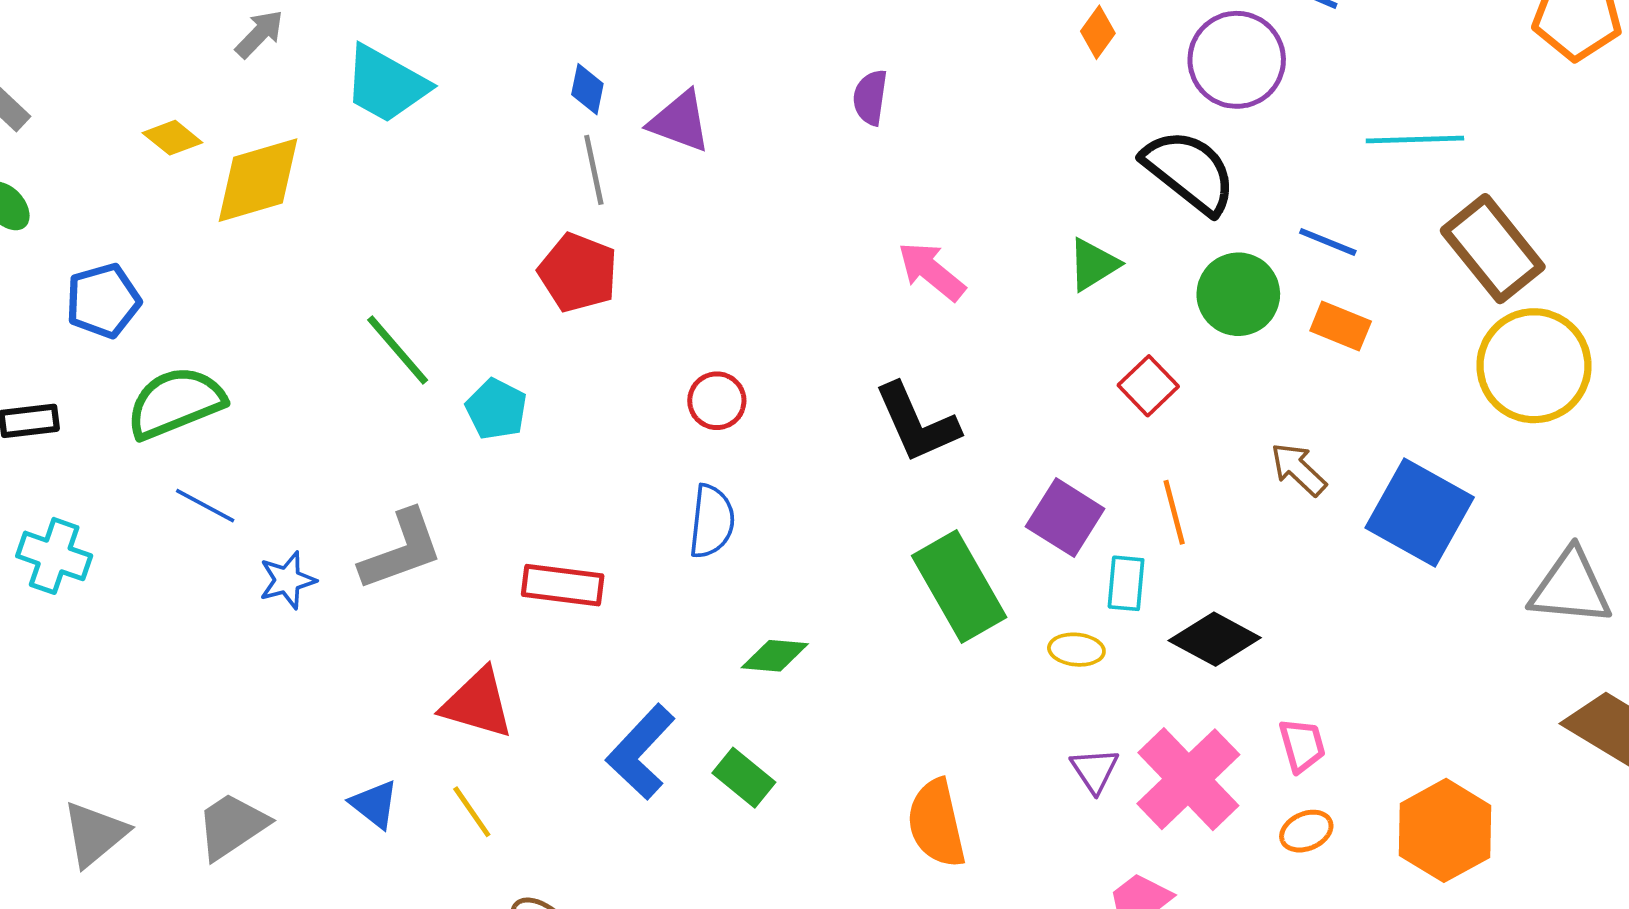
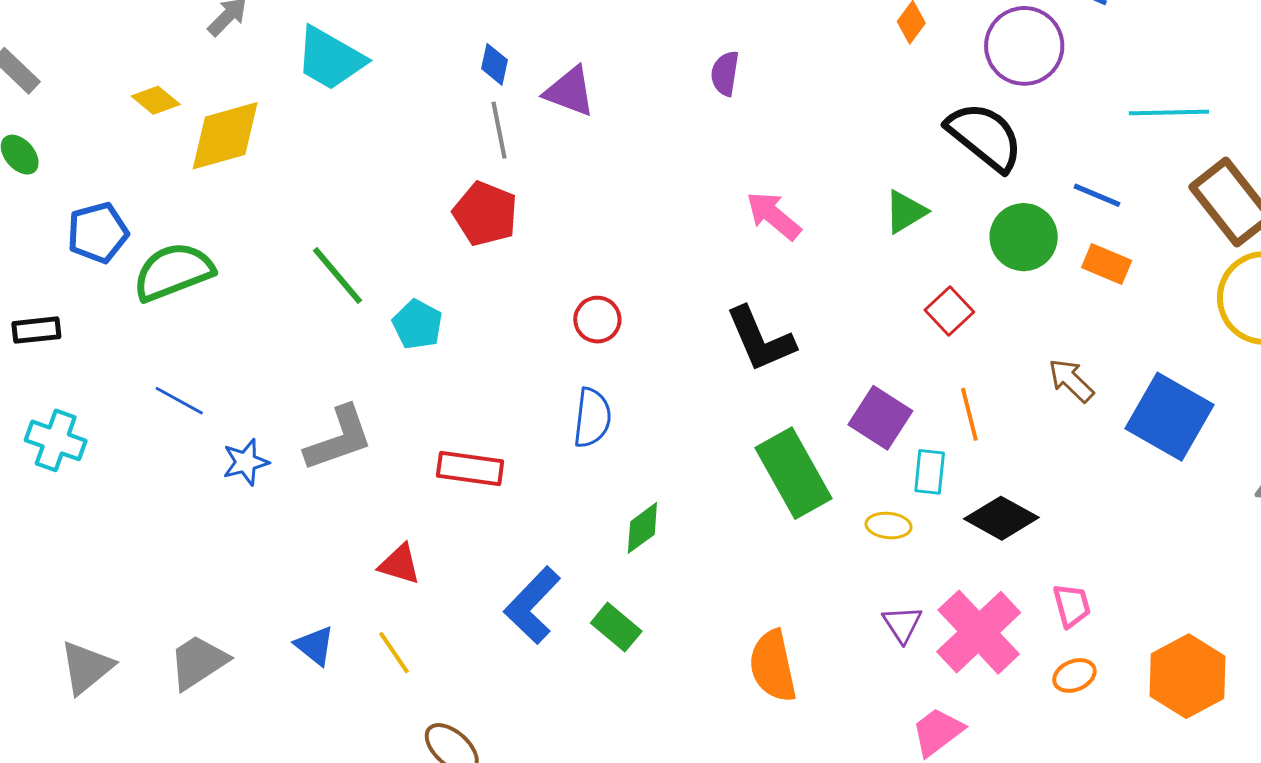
green semicircle: (176, 403) -> (173, 272), moved
green diamond: (775, 656) -> (642, 528), turned -42
red triangle: (478, 703) -> (400, 564), size x0.7

